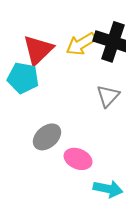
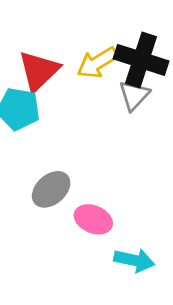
gray triangle: (108, 96) -> (134, 95), moved

